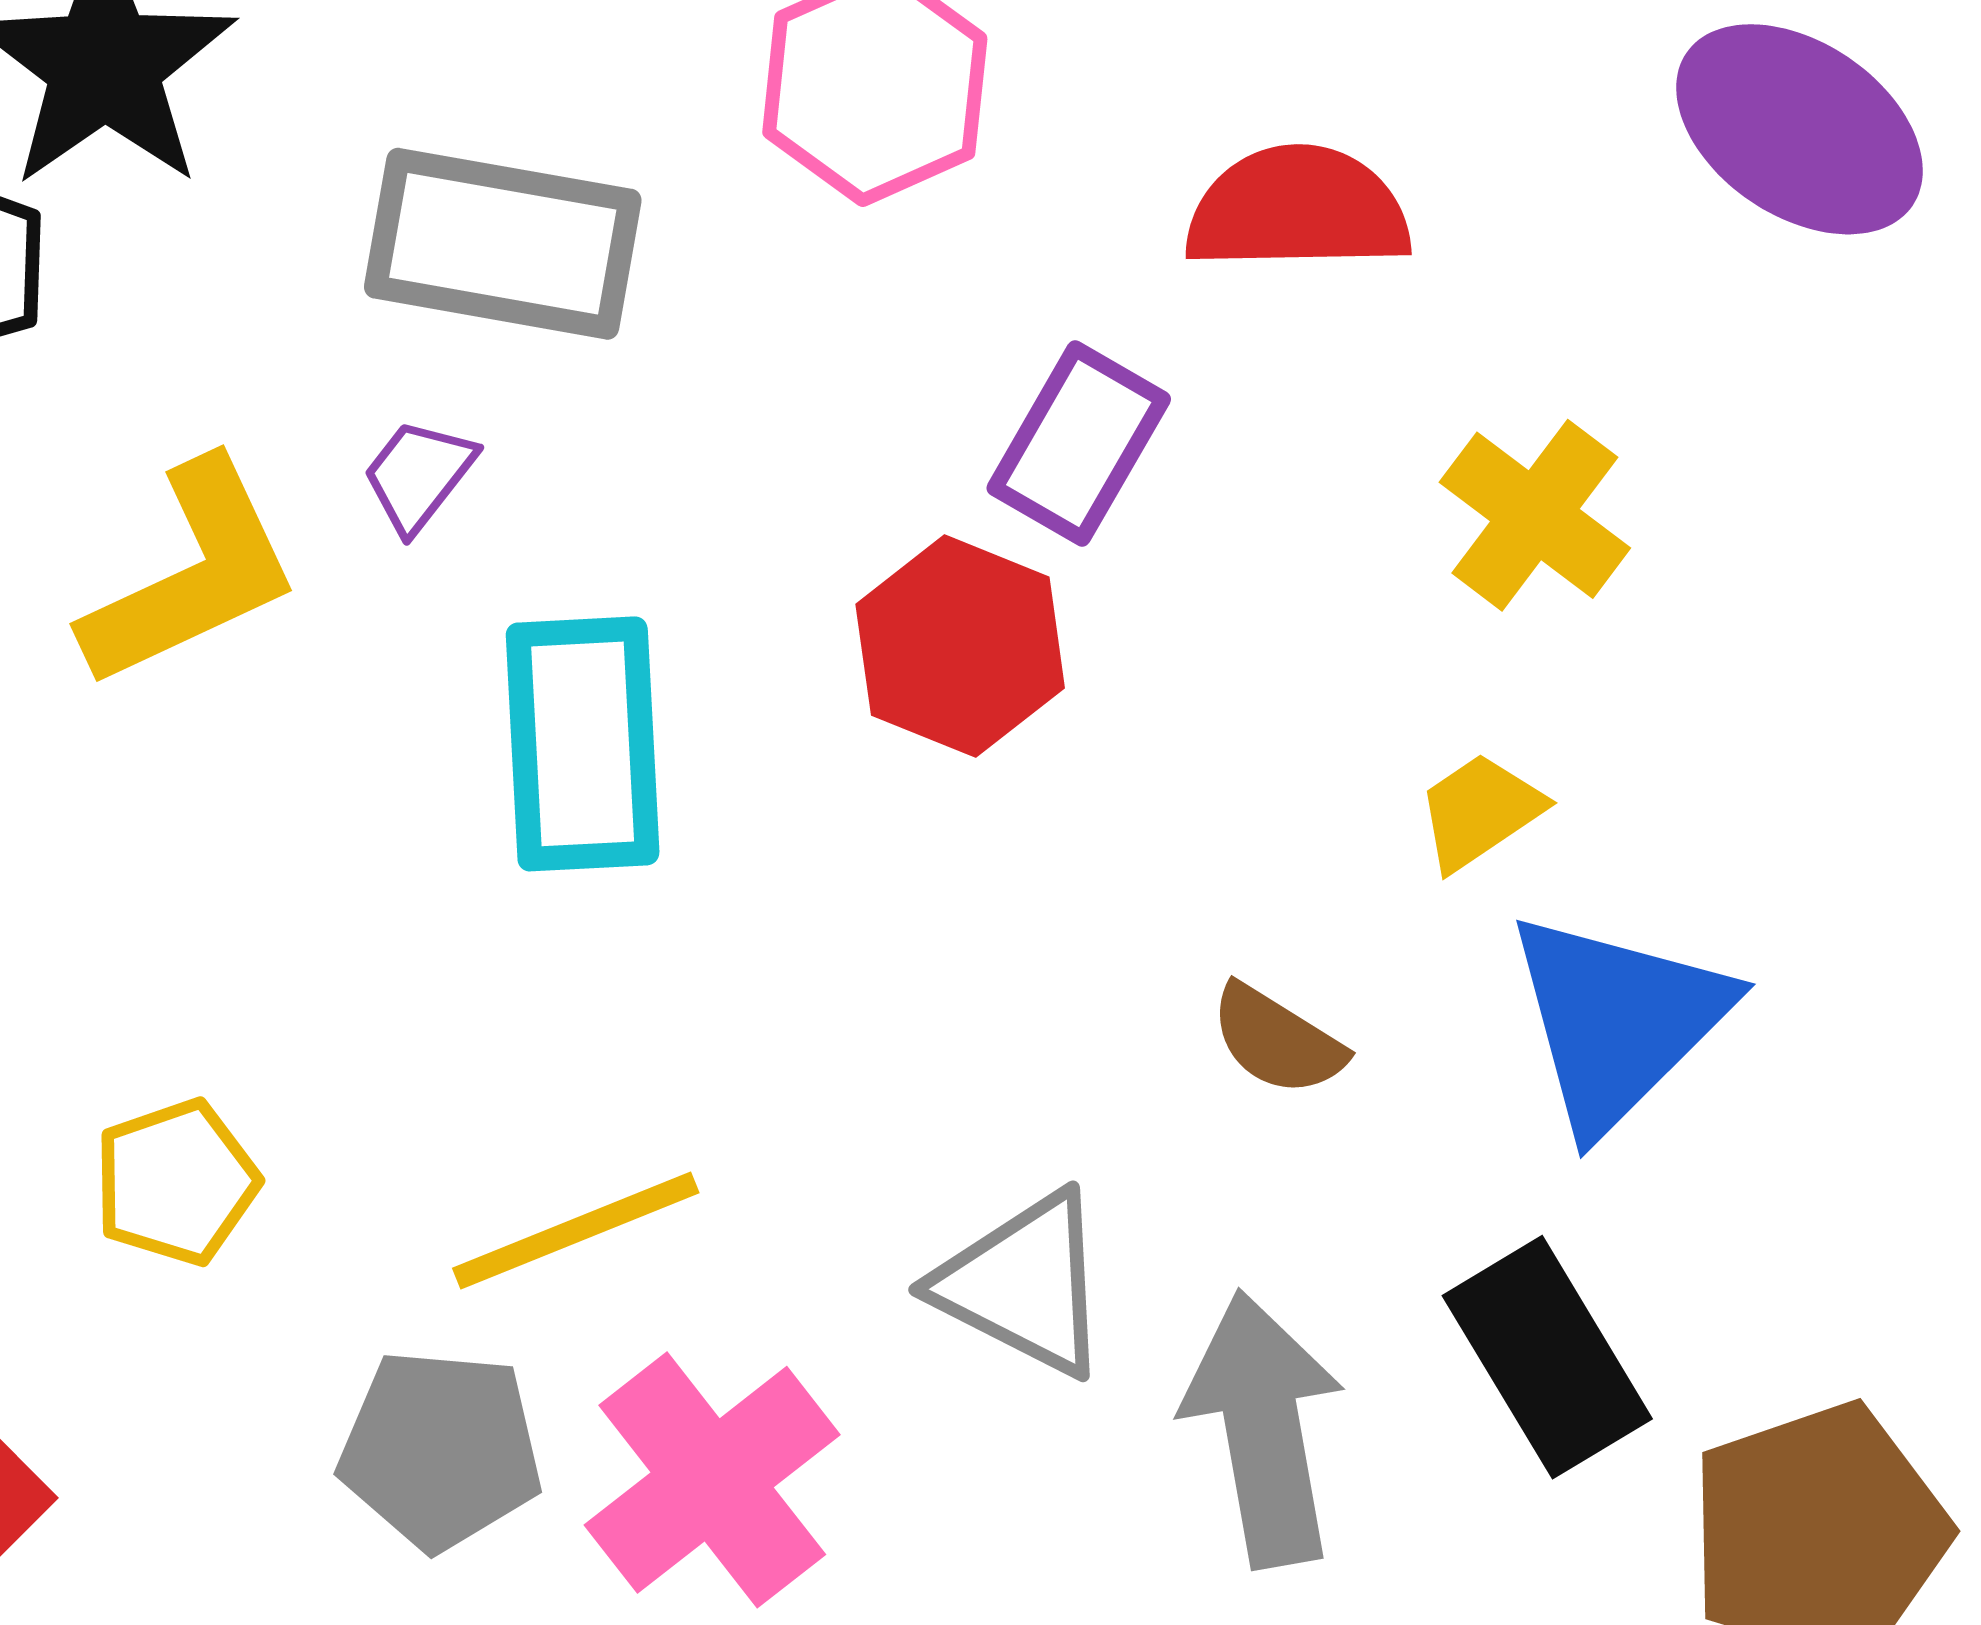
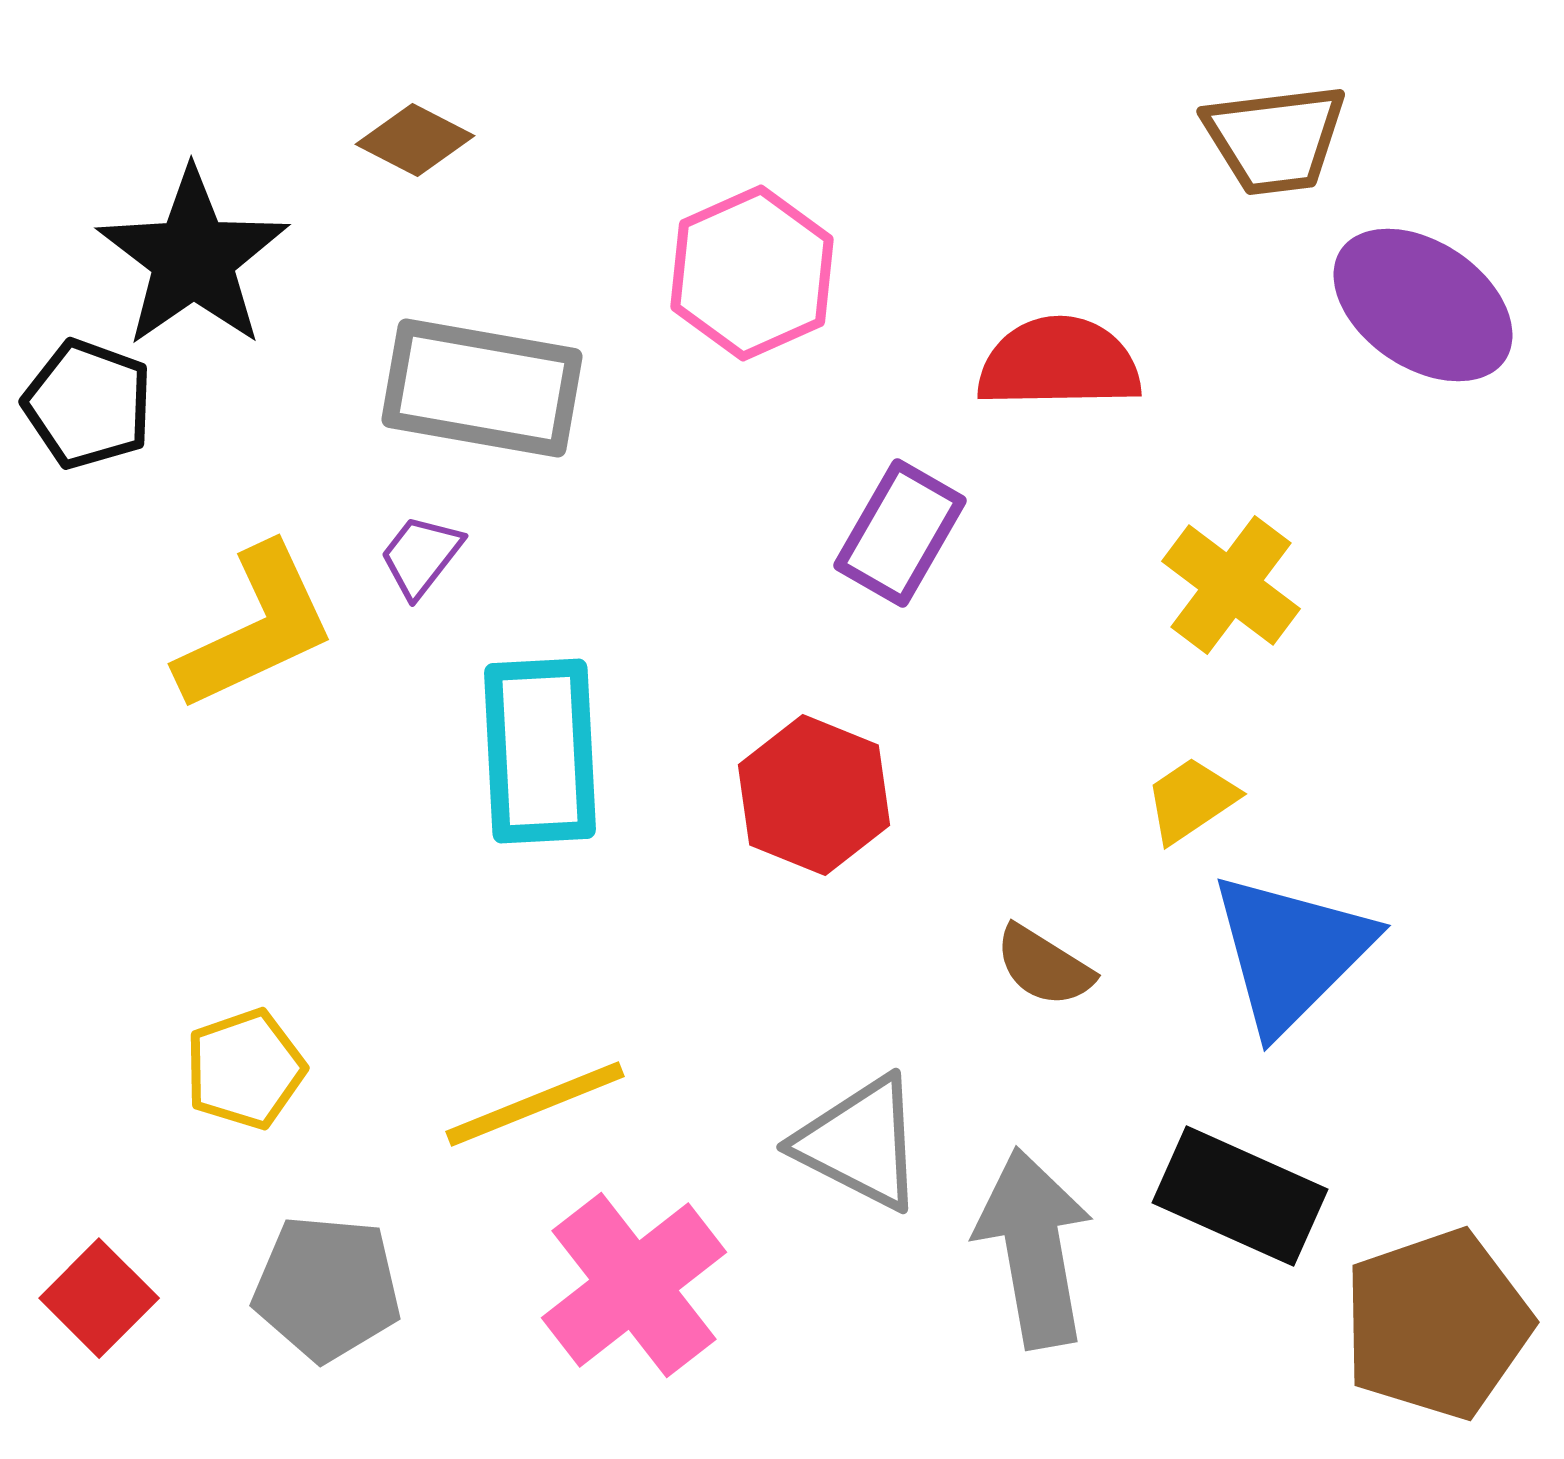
red hexagon: (960, 646) -> (814, 795), moved
black rectangle: (1547, 1357) -> (1240, 1196), turned -35
gray pentagon: (441, 1450) -> (327, 1288), moved

